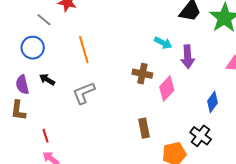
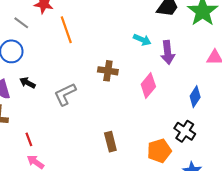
orange line: (84, 50) -> (66, 30), moved
brown cross: (142, 74) -> (108, 71), moved
brown rectangle: (144, 128) -> (110, 142), moved

